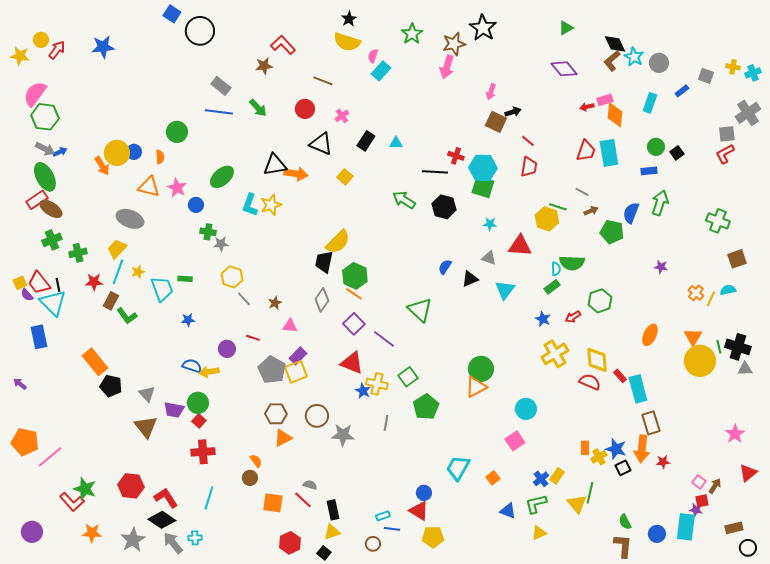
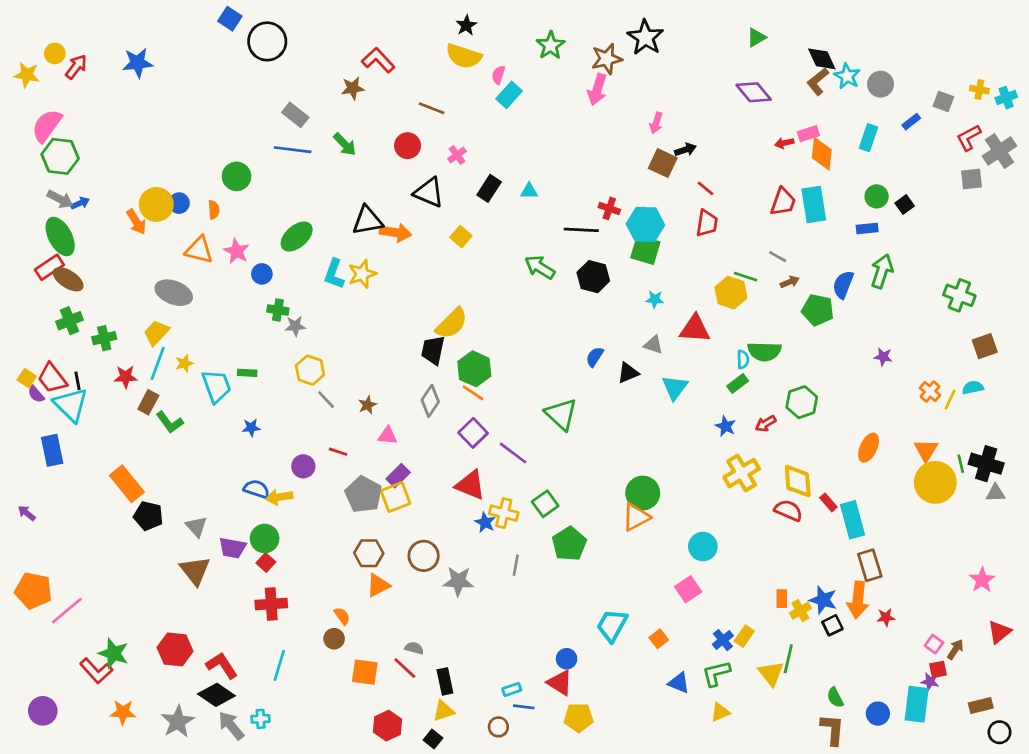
red L-shape: (725, 154) -> (969, 138), moved
yellow square: (20, 283) -> (27, 378), turned -32

